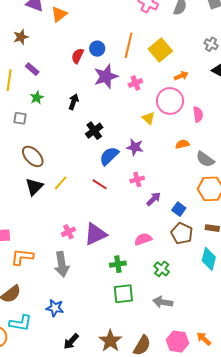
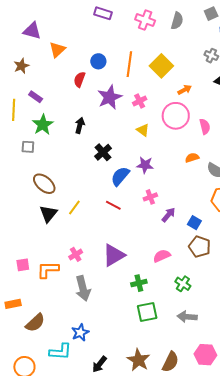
orange triangle: (59, 14) -> (57, 50), moved
blue circle: (97, 49) -> (98, 61), moved
green star: (37, 98) -> (43, 125), size x1.5
yellow triangle: (148, 118) -> (143, 130), moved
pink cross: (68, 232) -> (76, 254), moved
orange L-shape: (22, 257) -> (48, 270), moved
blue star: (55, 308) -> (80, 332), turned -30
cyan L-shape: (20, 323) -> (60, 352), moved

